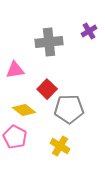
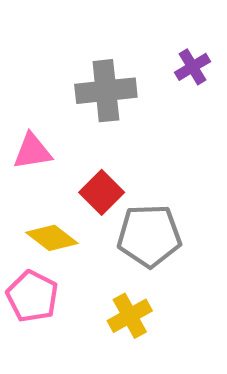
yellow cross: (60, 146) -> (130, 316), turned 30

